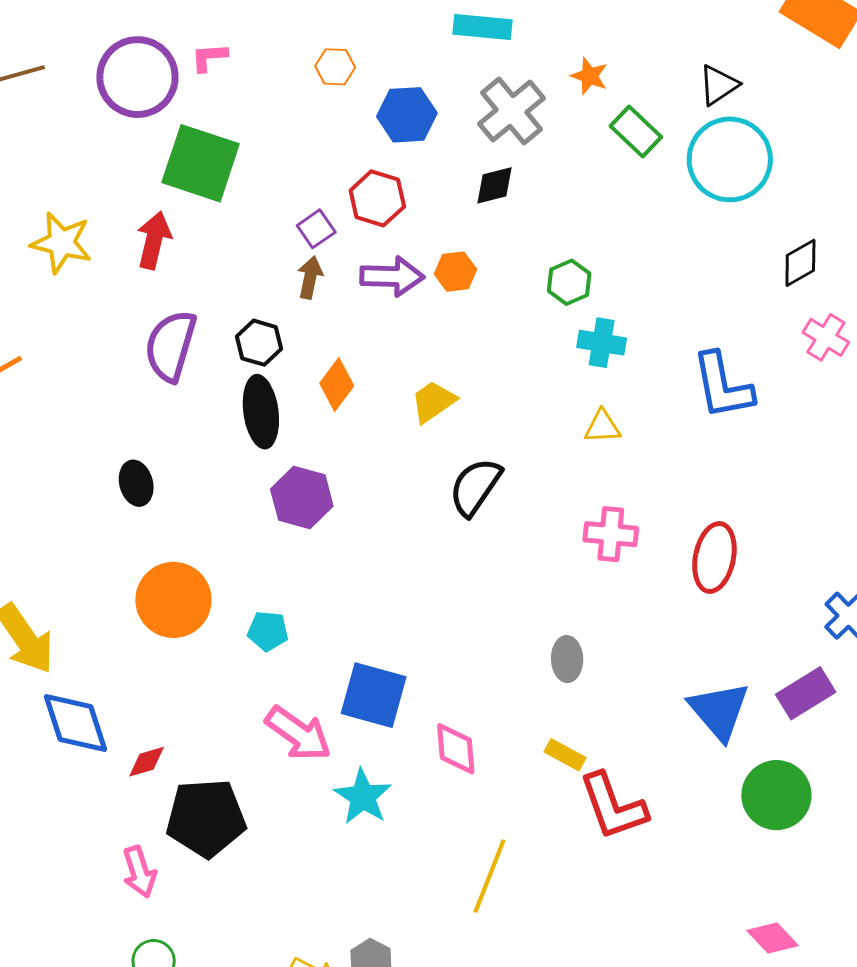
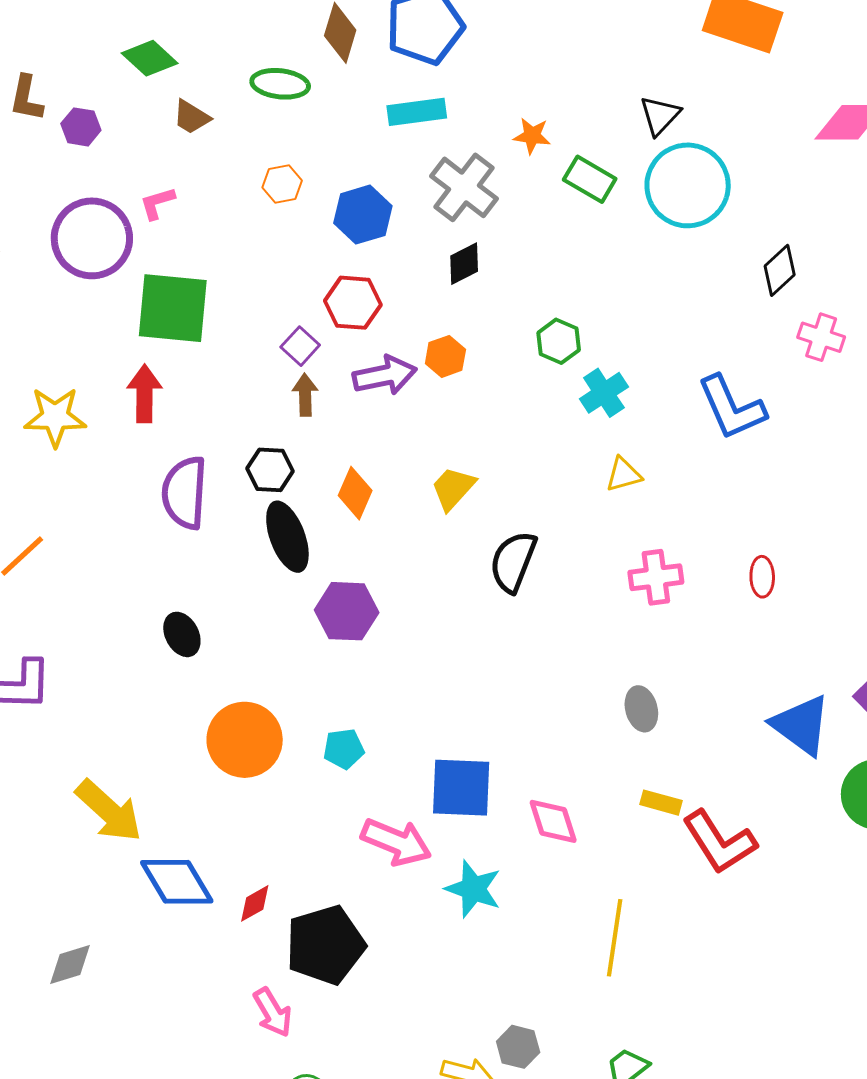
cyan cross: (602, 343) -> (604, 393), turned -30
red ellipse: (714, 557) -> (762, 577), size x0.6

